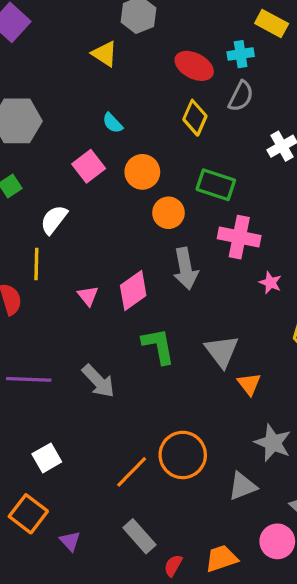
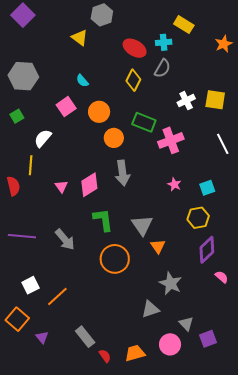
pink cross: (239, 237) -> (171, 140), moved, turned -35
orange circle: (183, 455) -> (115, 259), moved
orange line: (132, 472) -> (57, 296), moved
red semicircle: (173, 566) -> (105, 356), turned 112

